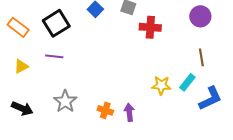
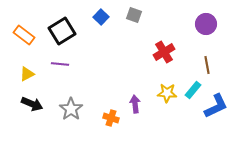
red cross: (150, 27) -> (164, 52), moved, turned -35
black arrow: (22, 108) -> (32, 104), moved
purple arrow: (129, 112) -> (135, 104), moved

